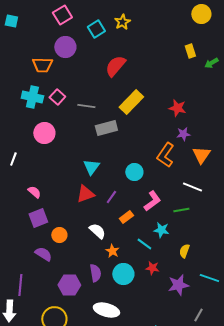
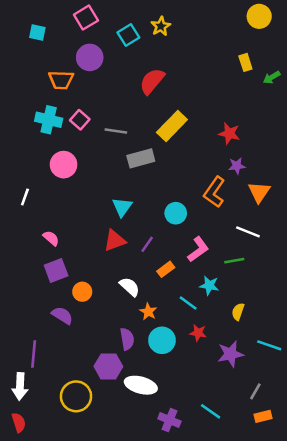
cyan square: (11, 21) -> (37, 33), moved
purple hexagon: (69, 285) -> (108, 366), moved

